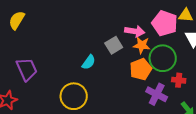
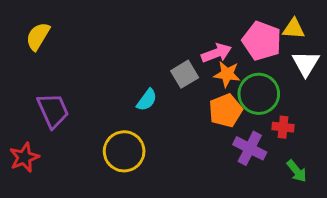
pink arrow: (135, 31) -> (216, 53), turned -30

